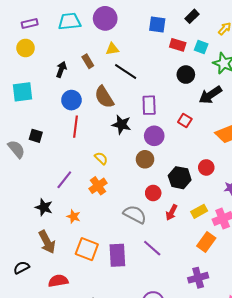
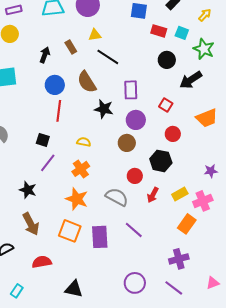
black square: (36, 136) -> (43, 140), moved
yellow semicircle: (101, 158) -> (84, 142), turned -32
red circle: (206, 167) -> (173, 134), moved
orange star: (74, 216) -> (77, 199), moved, size x1.6

